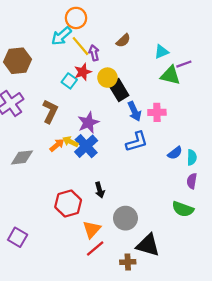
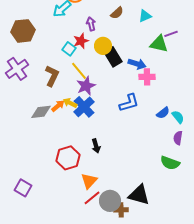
yellow line: (80, 46) -> (79, 71), moved
cyan triangle: (161, 52) -> (145, 16), moved
blue arrow: (134, 111) -> (137, 64), moved, turned -48
gray diamond: (22, 157) -> (41, 112), moved
cyan semicircle: (192, 157) -> (178, 117), turned -40
gray circle: (125, 218) -> (110, 201), moved

